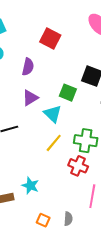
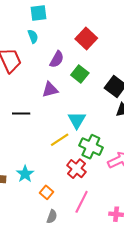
green square: (68, 93) -> (80, 74), moved
cyan triangle: (53, 114) -> (77, 120), moved
orange square: (43, 220) -> (47, 192), moved

